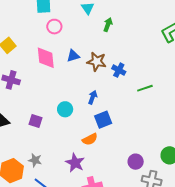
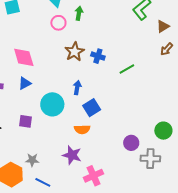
pink circle: (54, 27) -> (58, 23), moved
blue triangle: (73, 56) -> (25, 83), moved
brown star: (97, 62) -> (75, 52), turned -30
cyan circle: (65, 109) -> (52, 104), size x1.5
orange semicircle: (90, 139) -> (82, 129), turned 35

